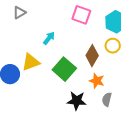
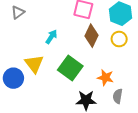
brown diamond: (92, 56) -> (92, 36), moved
yellow triangle: (31, 62) -> (34, 64), turned -42

